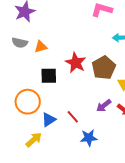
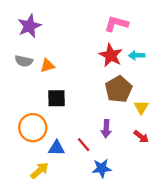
red star: (76, 63) -> (111, 55), moved
purple arrow: (104, 106) -> (106, 129), moved, turned -49
blue triangle: (49, 120) -> (56, 148), turned 35

